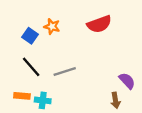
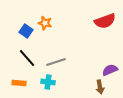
red semicircle: (99, 24) -> (105, 21), moved
purple semicircle: (127, 81) -> (110, 70), turned -70
cyan cross: (43, 100) -> (48, 82), moved

